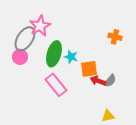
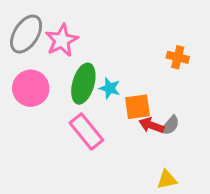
gray ellipse: (25, 39) -> (26, 34), moved
pink circle: (20, 57) -> (31, 88), size x1.5

